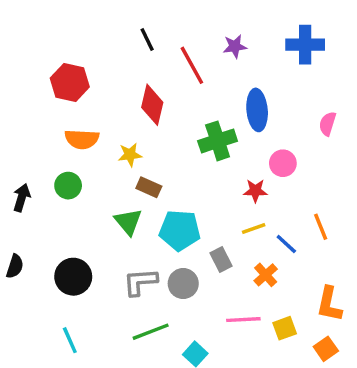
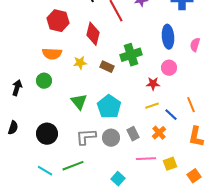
red hexagon: (70, 82) -> (58, 21), moved
blue ellipse: (257, 110) -> (168, 37), moved
brown rectangle: (149, 187) -> (107, 67), moved
cyan pentagon: (180, 230) -> (109, 107), turned 30
gray rectangle: (221, 259) -> (133, 134), moved
orange L-shape: (329, 304) -> (196, 137), moved
green line: (151, 332) -> (73, 166), moved
cyan line: (70, 340) -> (45, 171), turned -35

